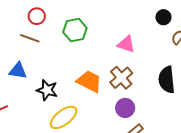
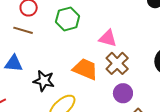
pink triangle: (126, 44) -> (108, 38), moved

